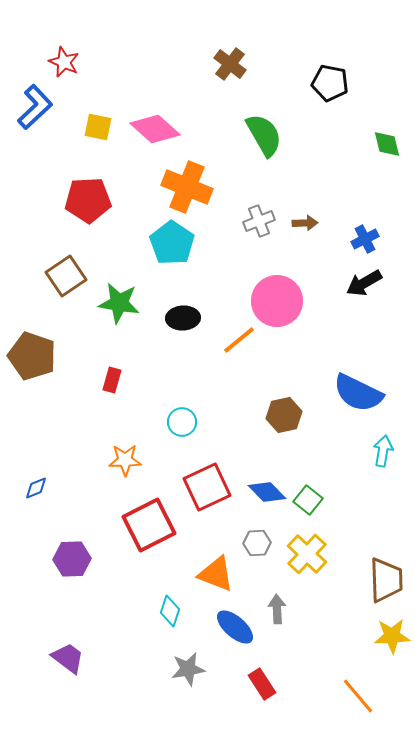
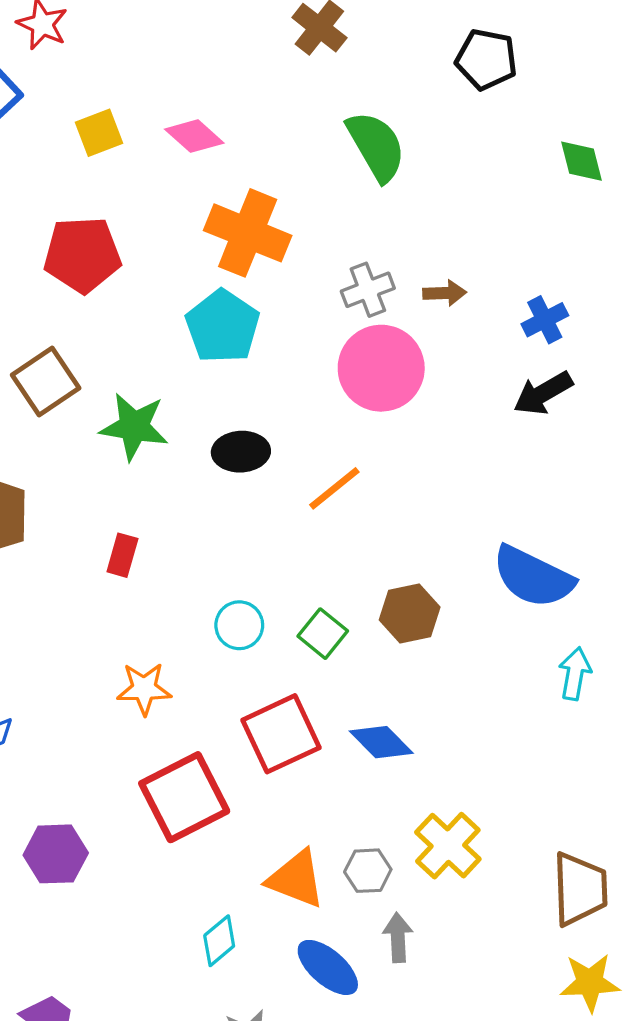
yellow square: (98, 127) -> (99, 133), turned -32
pink diamond: (155, 129) -> (194, 136), size x0.7
pink circle: (277, 301) -> (381, 368), moved
green square: (308, 500) -> (323, 634), moved
gray hexagon: (257, 543) -> (368, 871), moved
cyan diamond: (170, 611) -> (219, 941), turned 32

